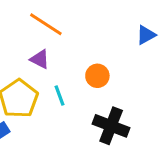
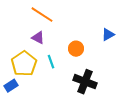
blue triangle: (146, 35) -> (108, 35), moved

